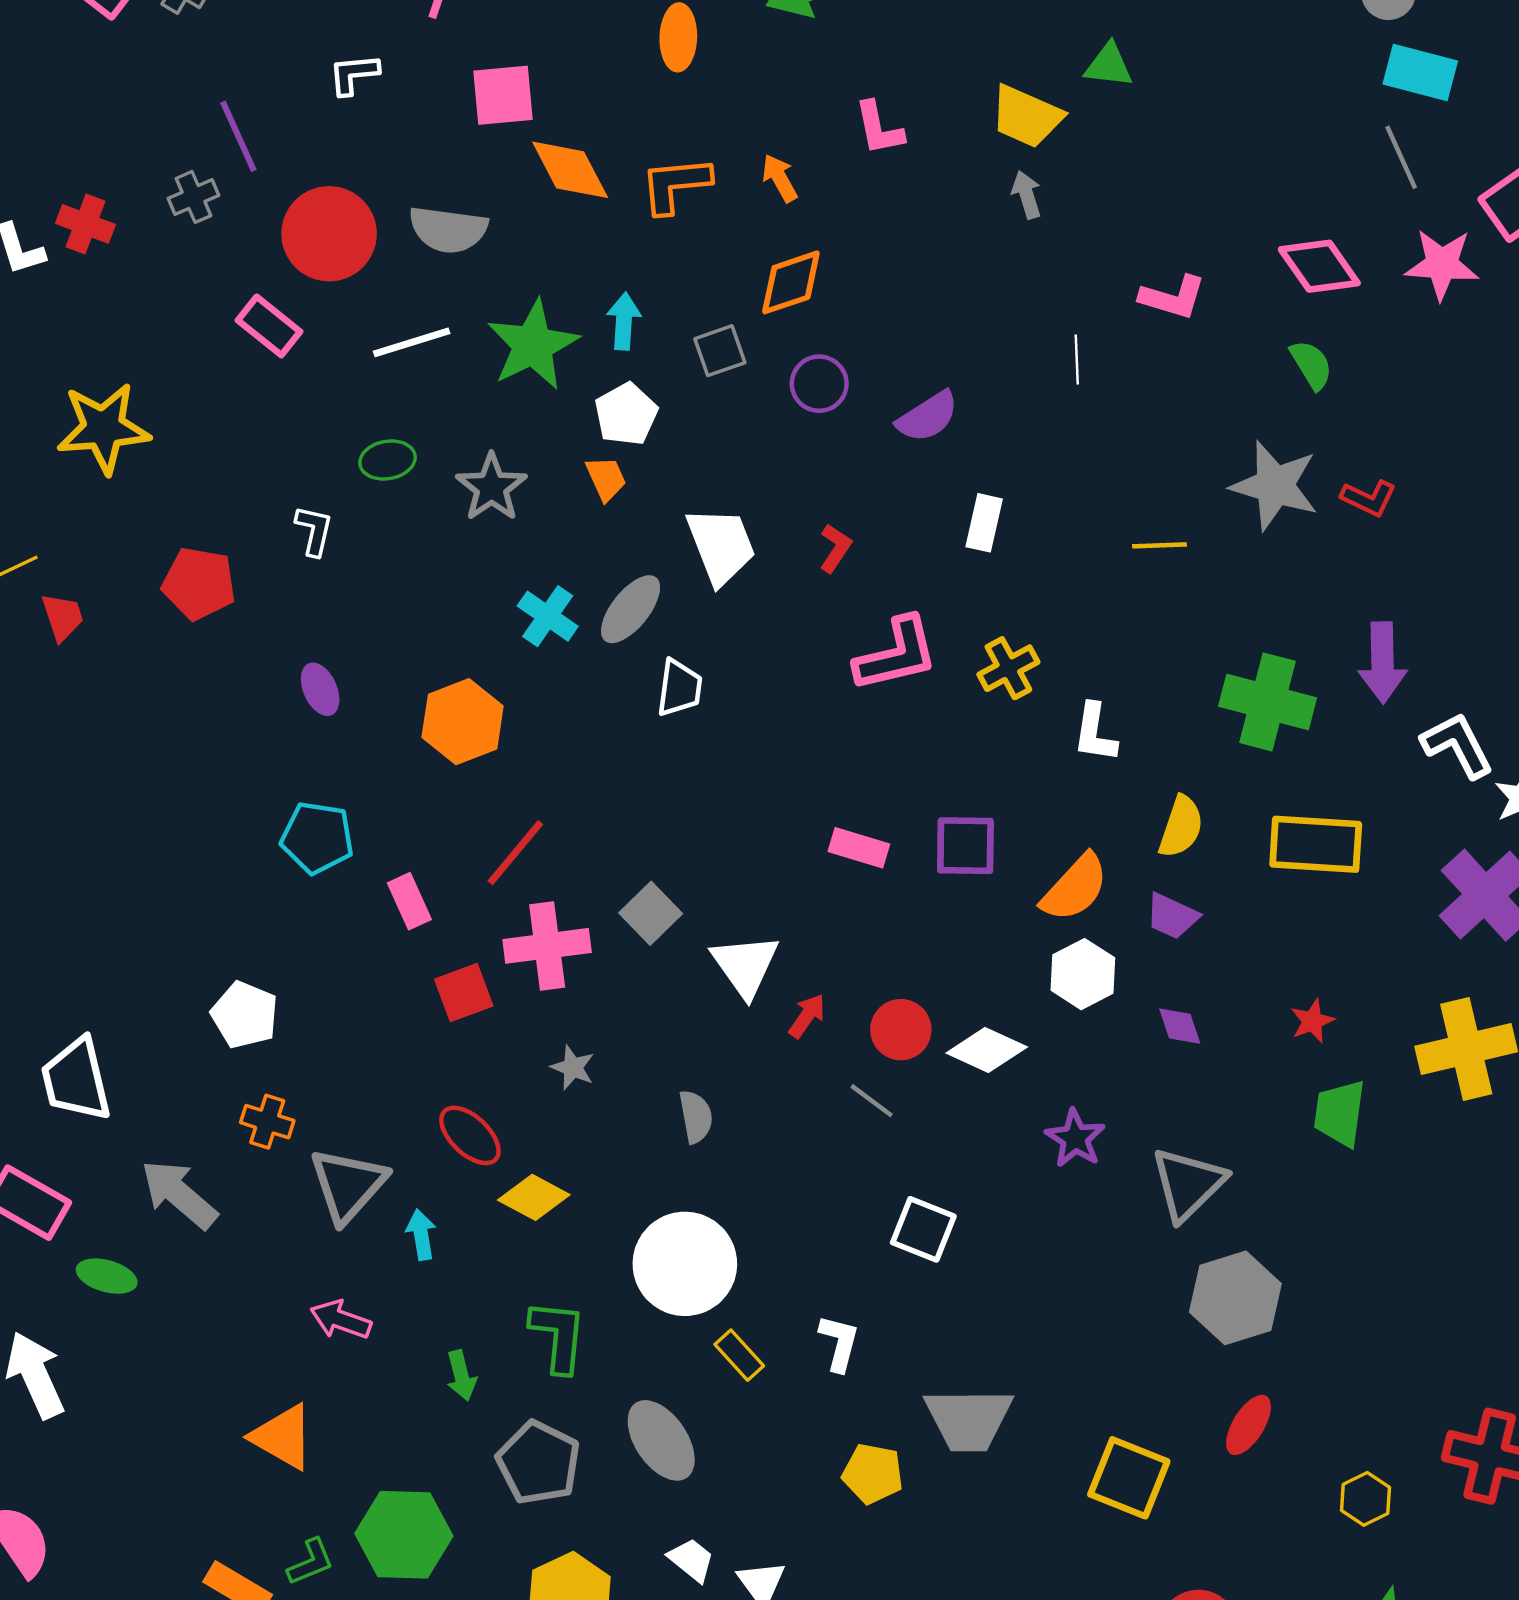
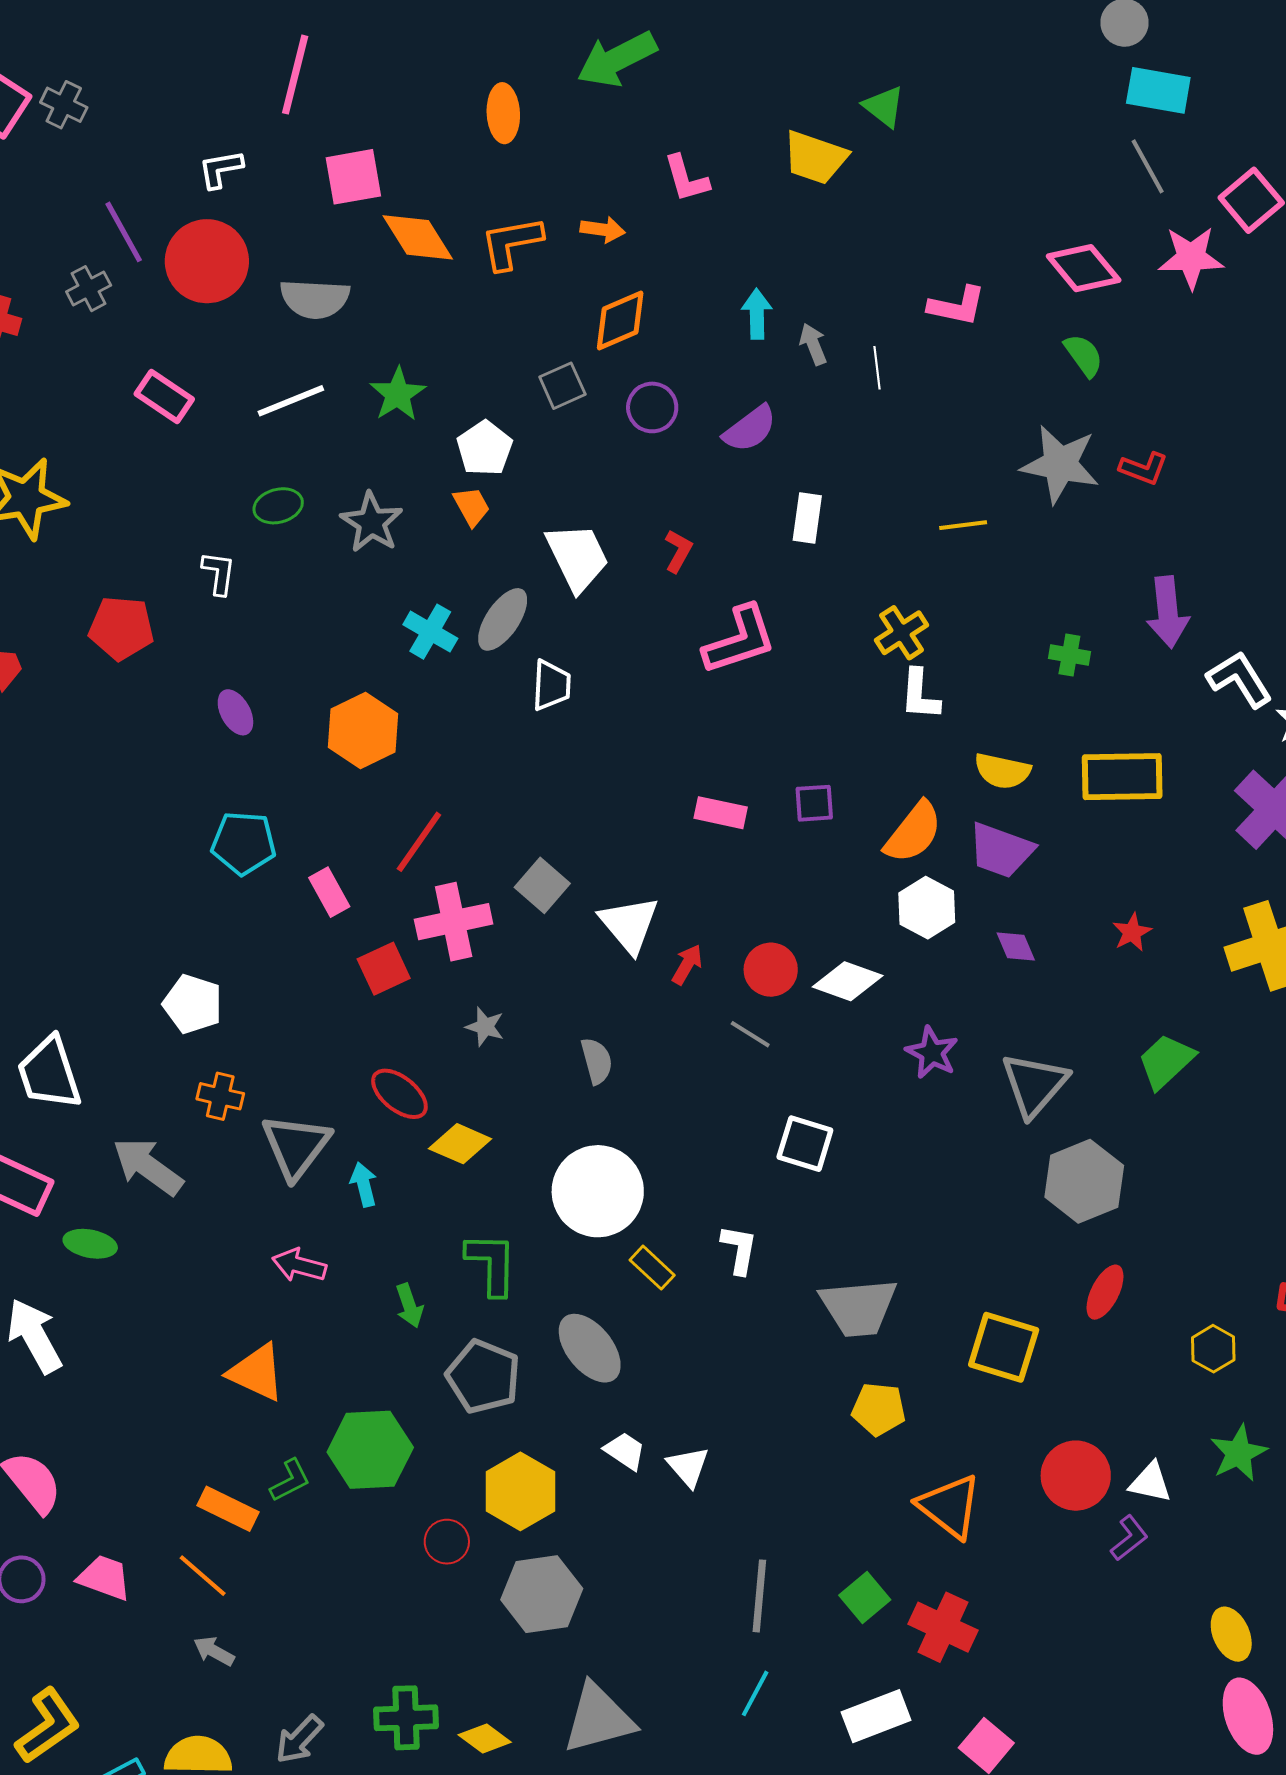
green triangle: (1109, 65) -> (884, 107), turned 36
orange arrow: (780, 178) -> (603, 230), turned 132
gray arrow: (1027, 195) -> (813, 344), moved
red circle: (329, 234) -> (207, 261), moved
cyan arrow: (624, 321) -> (757, 314), moved
green star: (533, 345) -> (398, 394), size x0.7
yellow cross: (1008, 668) -> (902, 633), moved
green cross: (1268, 702) -> (1069, 655), size x0.5
yellow semicircle: (1181, 827) -> (1002, 771), turned 88
purple square: (965, 846) -> (814, 803), size x0.7
purple trapezoid: (1172, 916) -> (1001, 850), size x1.4
green trapezoid: (1340, 1113) -> (1166, 1061), moved, turned 44
yellow pentagon: (873, 1474) -> (879, 1409), moved

